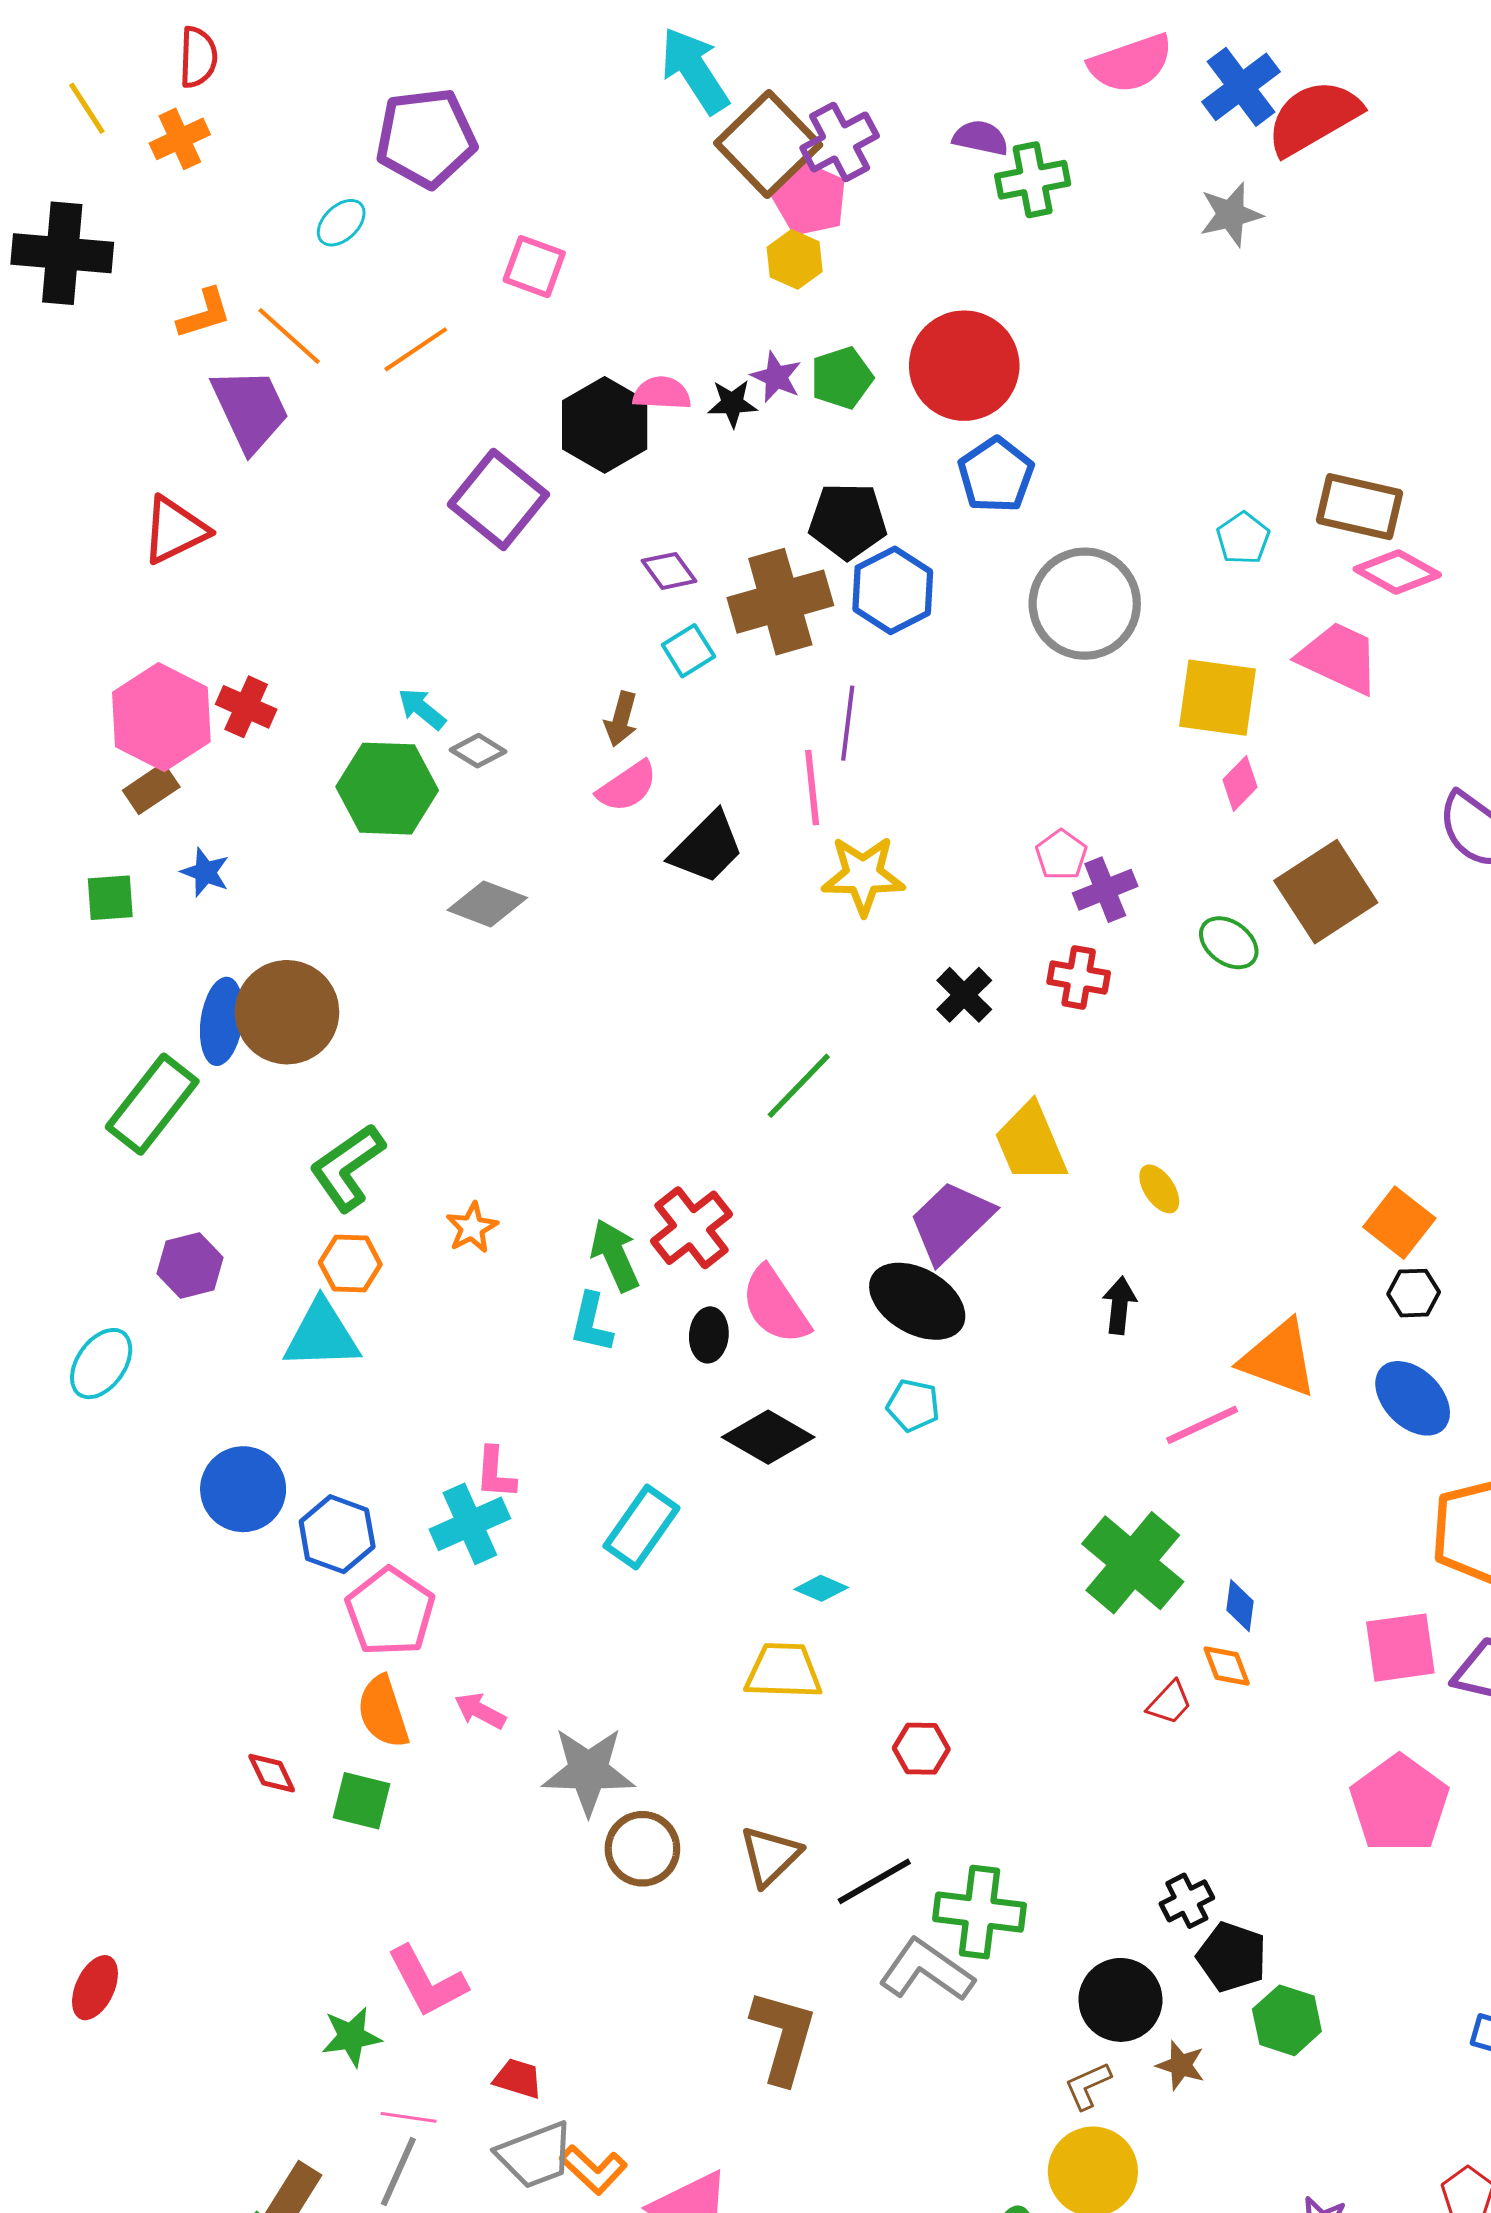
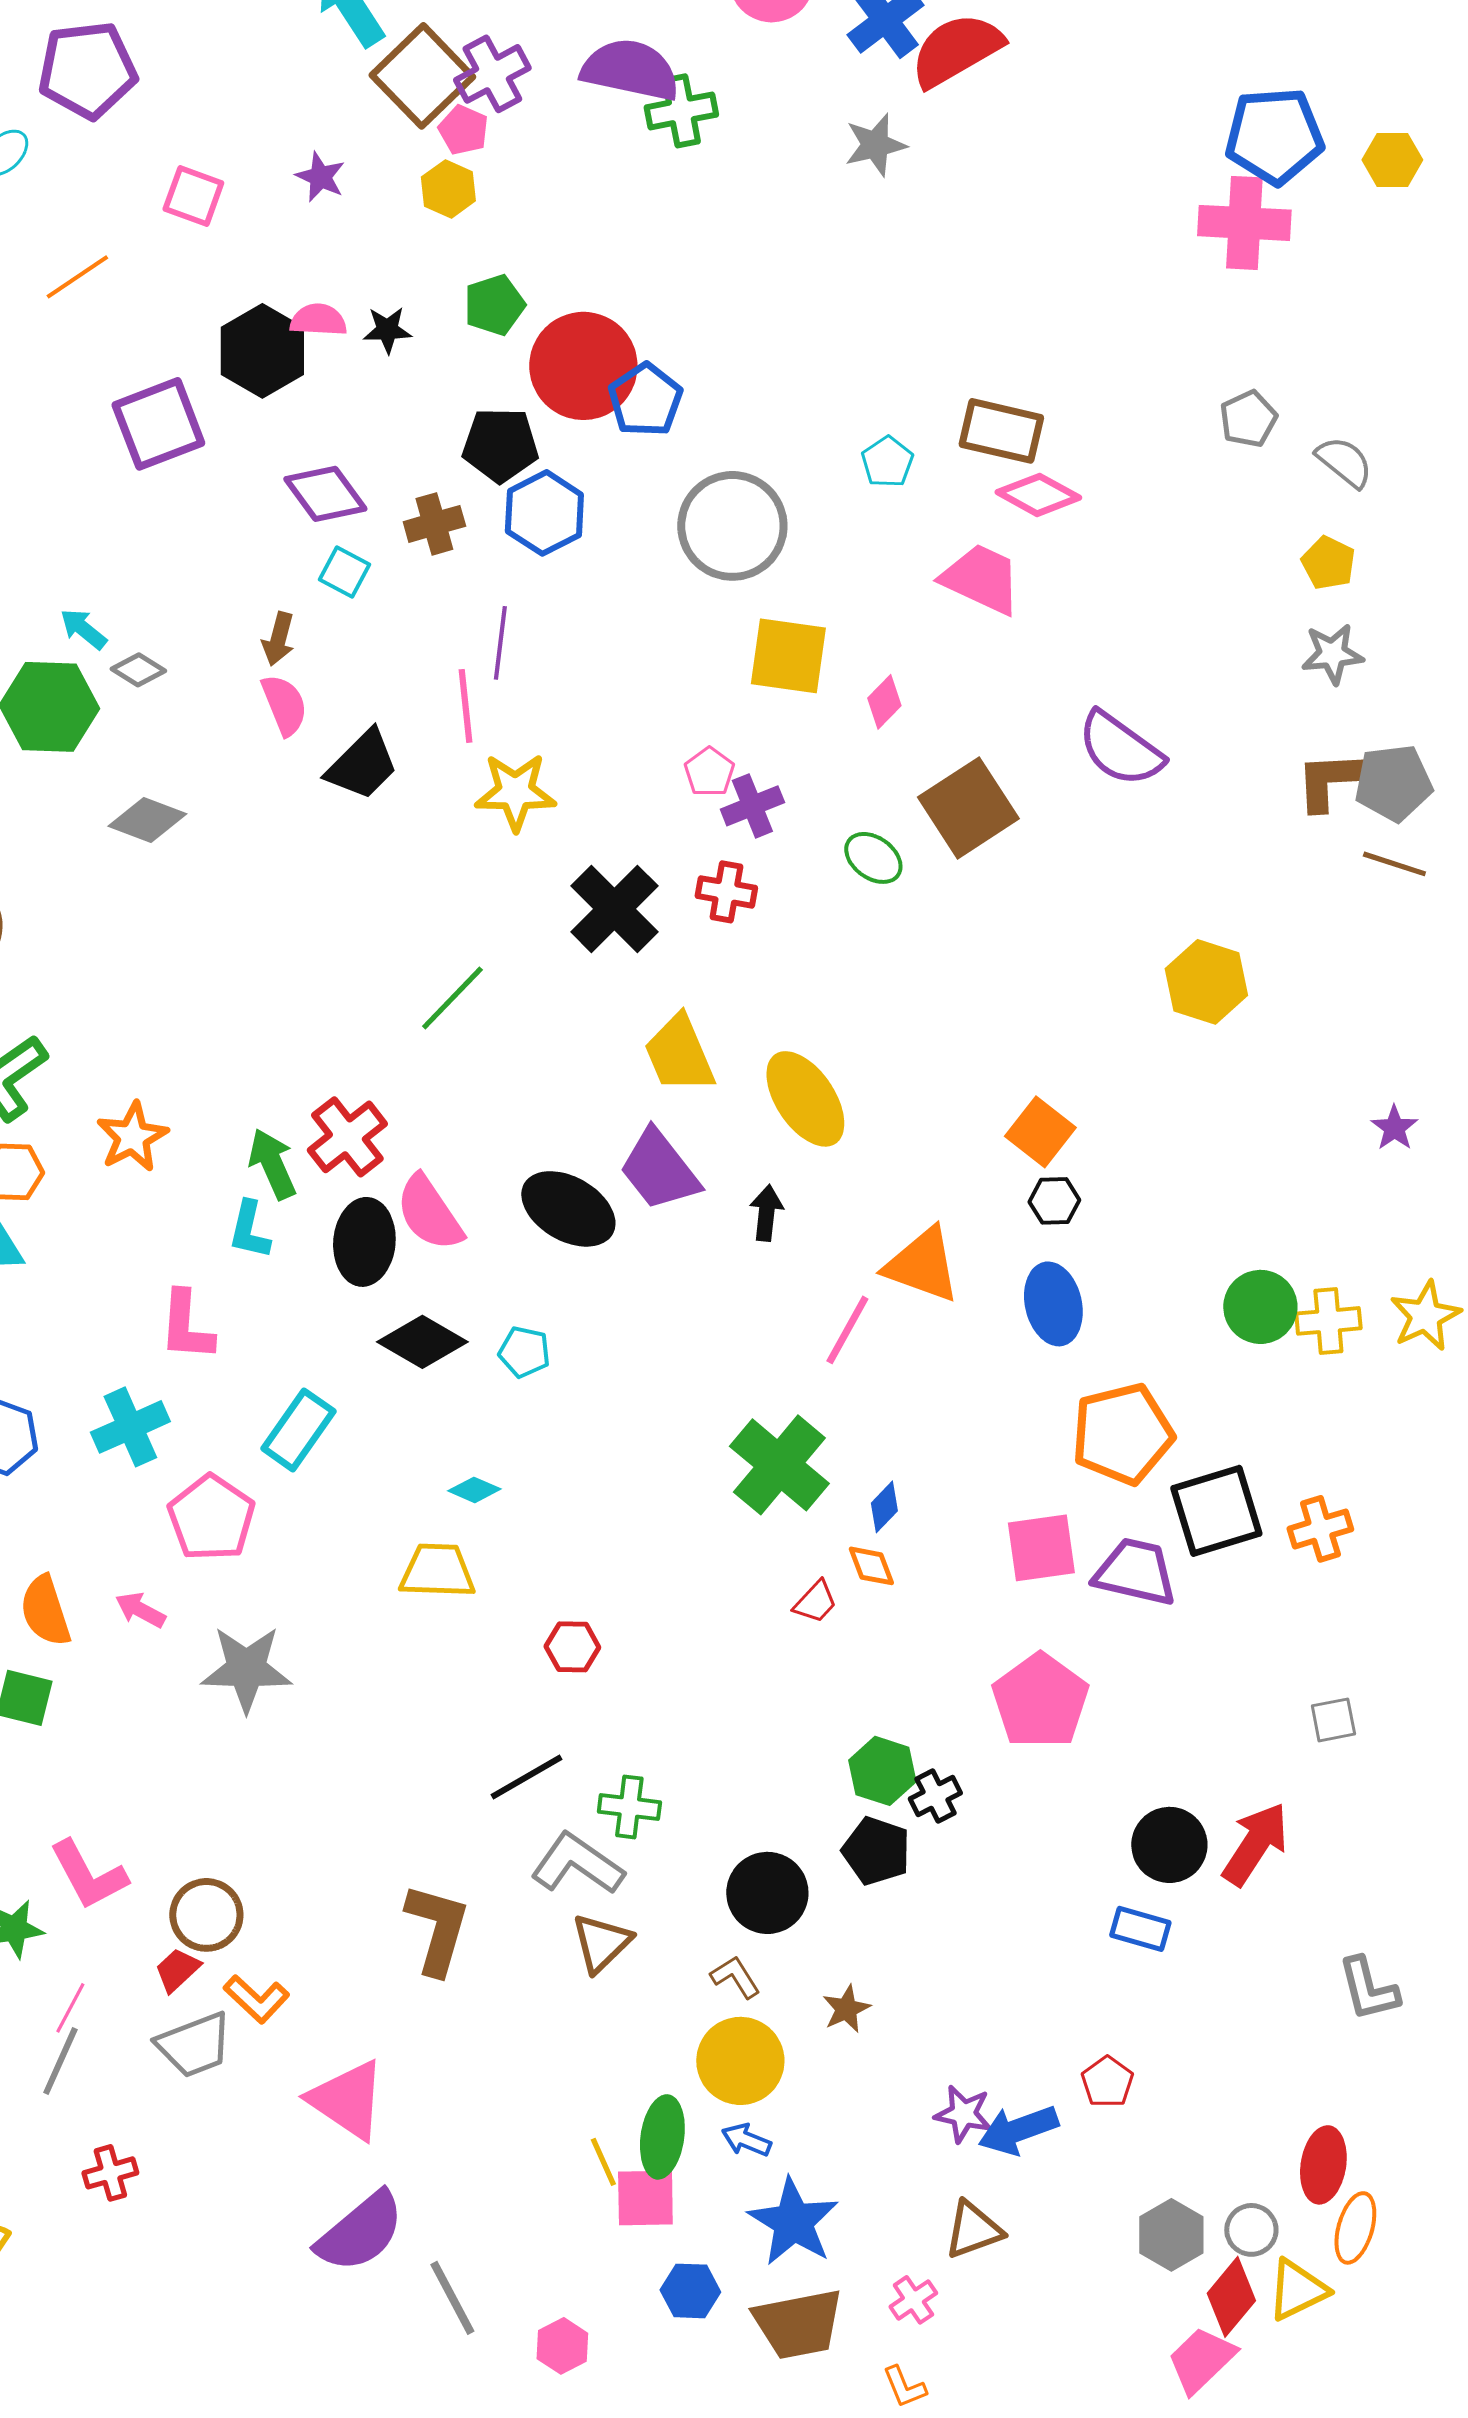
purple semicircle: (981, 138) -> (630, 70), size x1.8
pink pentagon: (810, 199) -> (463, 130), size x0.7
red circle: (964, 366) -> (583, 366), moved
purple star: (776, 377) -> (320, 177), moved
purple square: (498, 499) -> (158, 424), turned 30
purple diamond: (669, 571) -> (325, 494), size x1.5
brown cross: (780, 602) -> (434, 524), size x0.6
cyan square: (688, 651) -> (344, 572), turned -30
yellow square: (1218, 698) -> (788, 656), moved
pink semicircle: (627, 786) -> (284, 705), turned -78
black cross: (964, 995) -> (614, 909), size x1.6
yellow ellipse: (1159, 1189) -> (805, 1099), size x2.0
purple trapezoid: (951, 1222) -> (659, 1170), moved, turned -84
orange star: (472, 1228) -> (132, 1137), size x1.4
black ellipse: (709, 1335) -> (364, 1242), size x1.6
blue ellipse: (1413, 1398) -> (1053, 1304), turned 32
cyan pentagon: (913, 1405) -> (524, 1352), moved
pink line: (1202, 1425) -> (847, 1330), turned -36
pink L-shape: (495, 1473) -> (186, 1326), moved, size x1.4
blue diamond: (1240, 1606) -> (884, 1507), turned 36
pink pentagon: (390, 1612) -> (211, 1518), moved
brown circle: (642, 1849) -> (206, 1915), moved
brown triangle: (770, 1856) -> (601, 1943), moved
black cross: (1187, 1901) -> (935, 1796), moved
green cross: (980, 1912) -> (629, 1807), size x0.7
green hexagon: (1287, 2020) -> (882, 1771), moved
brown star: (1181, 2065) -> (846, 2009), moved, turned 30
red trapezoid: (518, 2079) -> (177, 1970), turned -60
brown L-shape: (1088, 2086) -> (735, 1977), turned 82
pink line: (409, 2117) -> (70, 2008), turned -70
orange L-shape: (593, 2169) -> (256, 1999), moved

